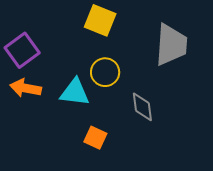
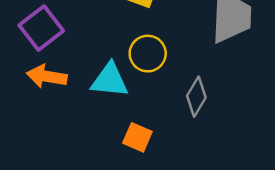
gray diamond: (142, 107) -> (196, 97), turned 40

